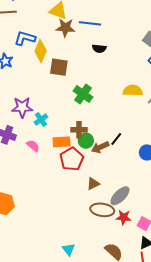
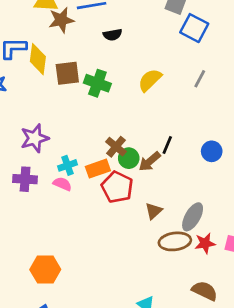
yellow semicircle: (133, 91) -> (150, 80), moved, turned -30
green cross: (83, 94) -> (97, 83), moved
cyan cross: (41, 119) -> (68, 165), moved, turned 32
brown cross: (79, 130) -> (116, 147), turned -35

